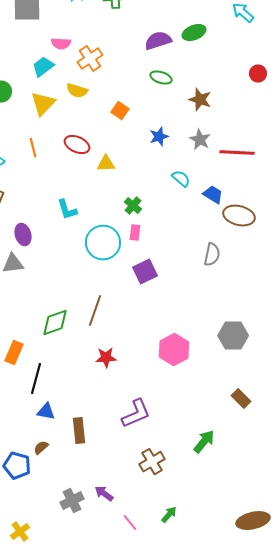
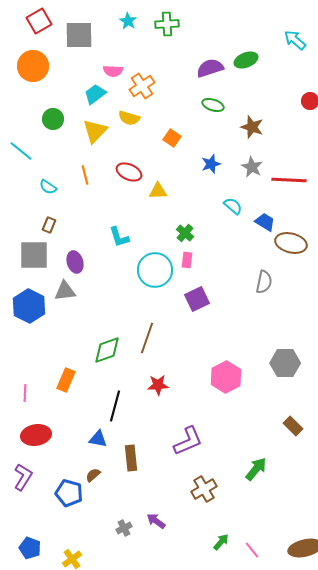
black line: (36, 379) -> (115, 406), moved
gray cross: (72, 501) -> (124, 528), size x0.7
pink line: (130, 523) -> (252, 550), moved

